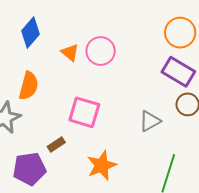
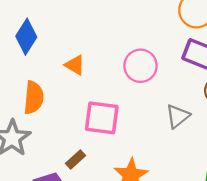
pink circle: (101, 51) -> (140, 66), moved
orange triangle: (70, 53) -> (75, 65), moved

